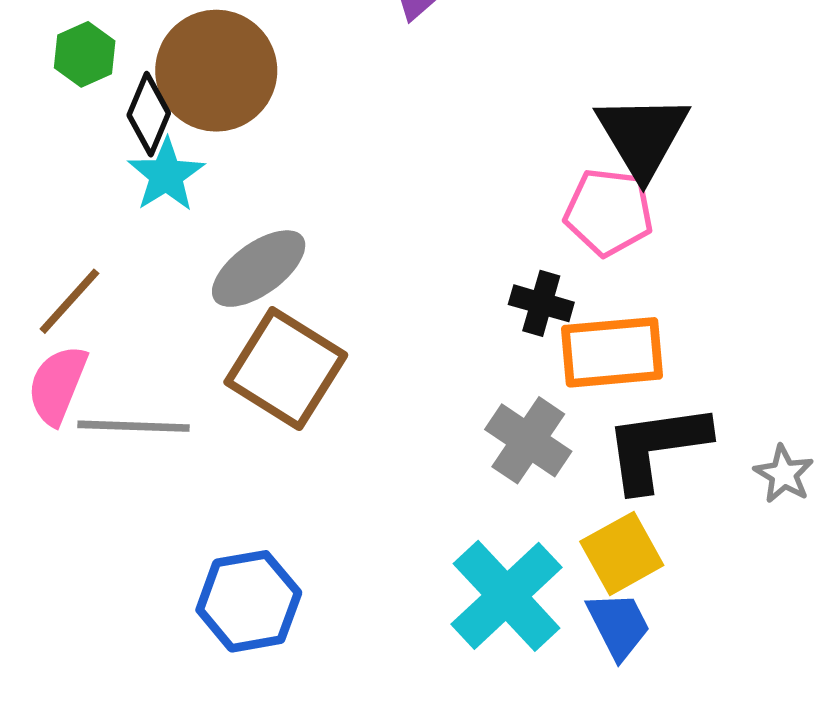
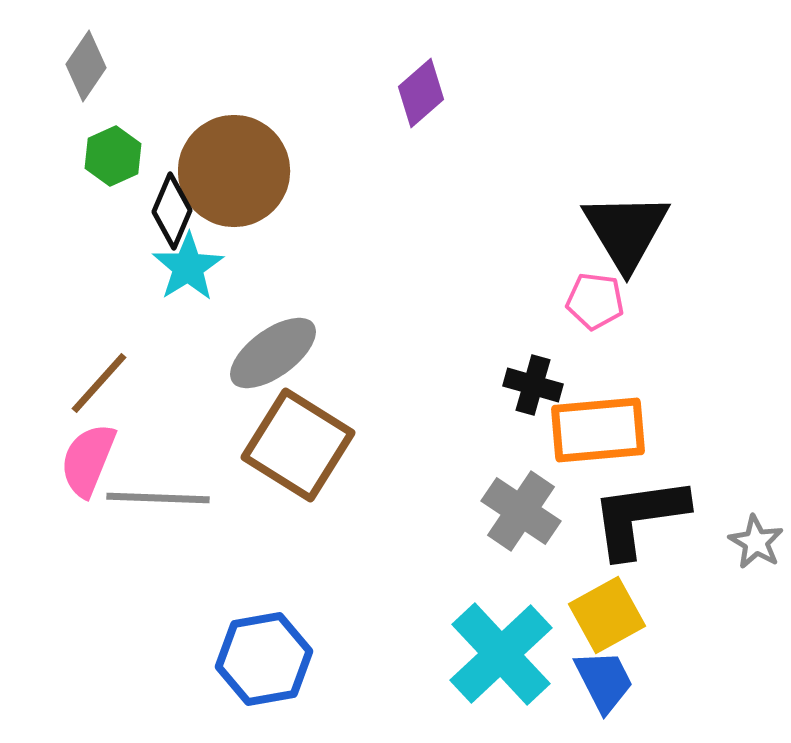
pink pentagon: (609, 212) -> (595, 301), size x0.7

